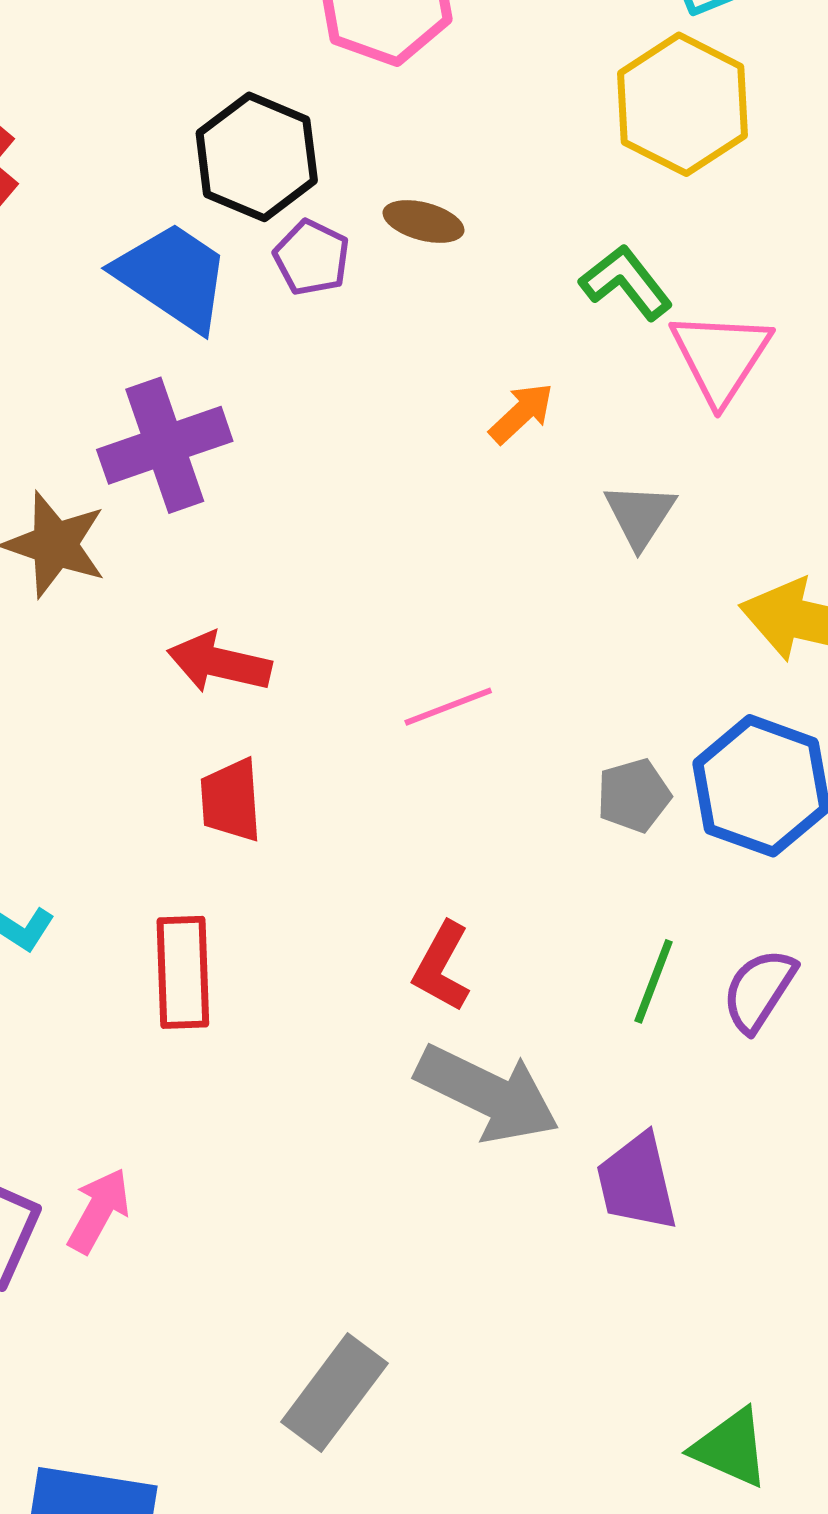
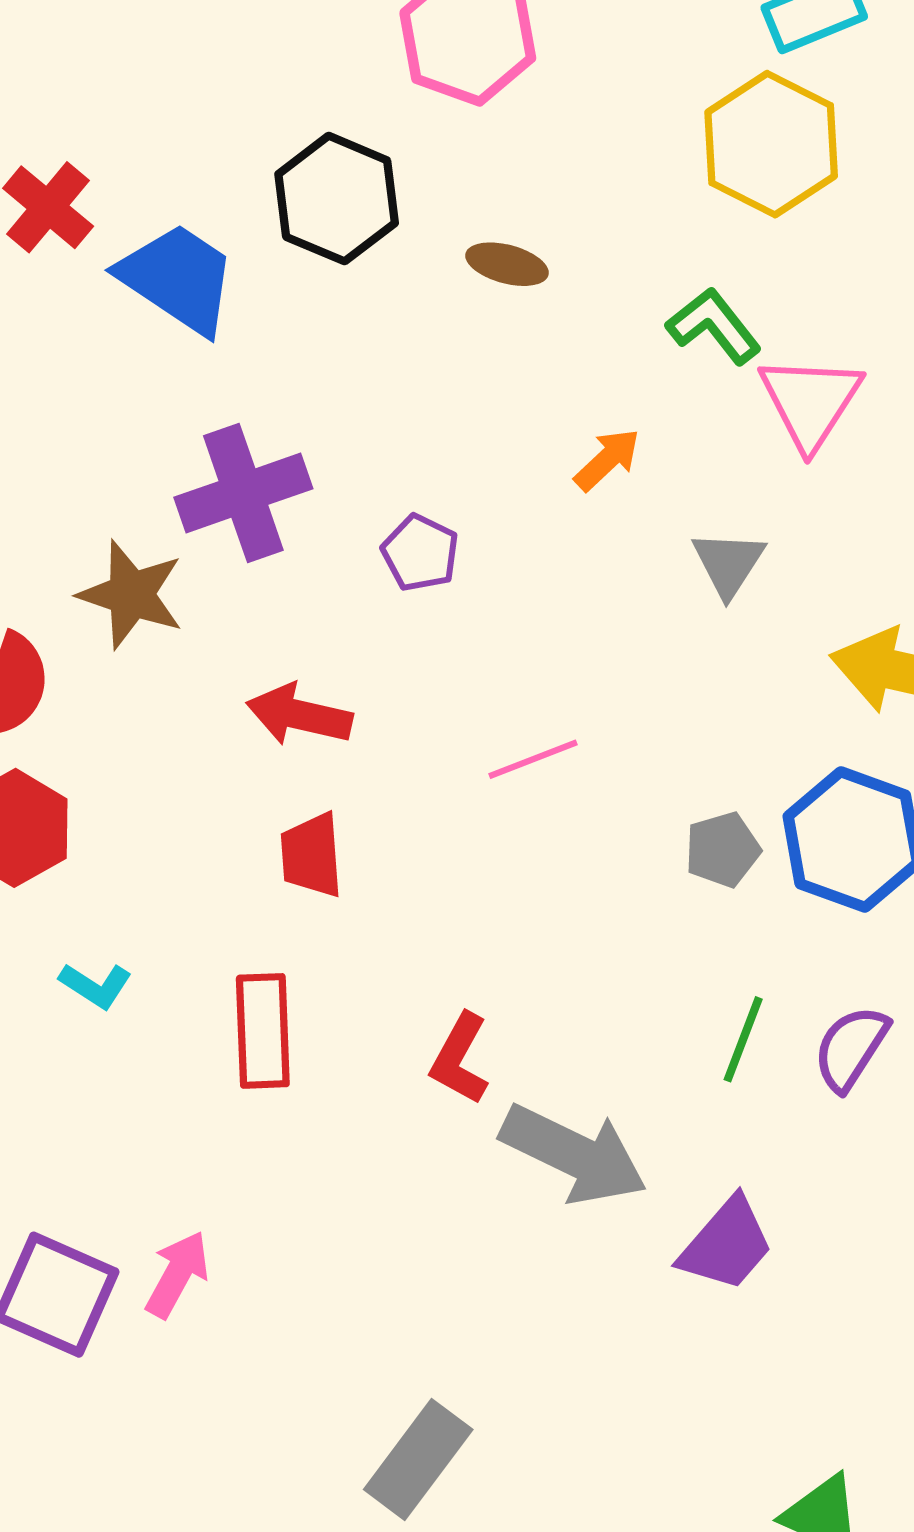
purple pentagon: (312, 258) -> (420, 553), moved
blue trapezoid: (173, 276) -> (178, 278), moved
red L-shape: (442, 967) -> (460, 1059), moved
purple trapezoid: (637, 1182) -> (726, 1244), turned -126

